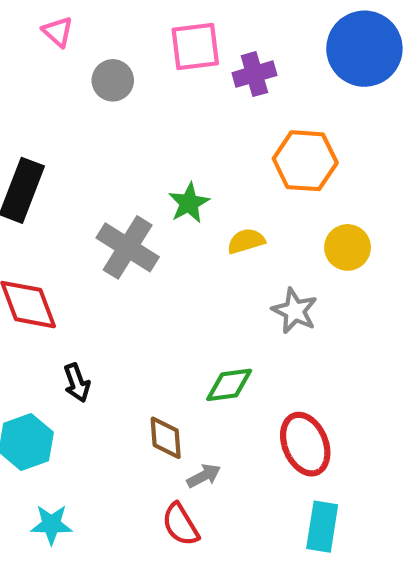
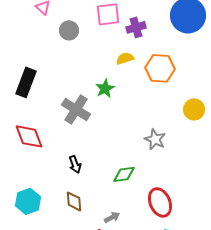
yellow semicircle: (246, 241) -> (125, 58), moved
yellow circle: (348, 247) -> (194, 109), moved
black arrow: (77, 383) -> (75, 164), moved
brown diamond: (166, 438) -> (74, 201), moved

